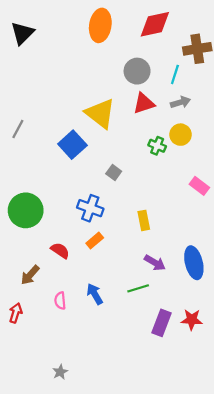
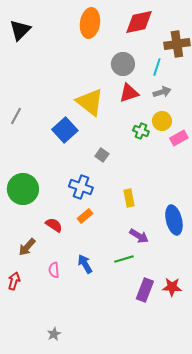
pink rectangle: (199, 186) -> (179, 138), moved, turned -66
blue ellipse: (194, 263) -> (174, 220), moved

